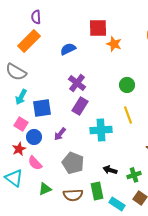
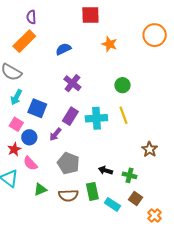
red square: (98, 28) -> (90, 15), moved
purple rectangle: (80, 106) -> (70, 116), moved
blue square: (42, 108) -> (37, 108), turned 30
cyan cross: (101, 130) -> (96, 118), moved
green cross: (134, 175) -> (130, 175), turned 32

